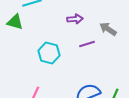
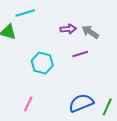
gray arrow: (108, 29) -> (90, 32), moved

